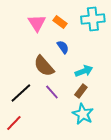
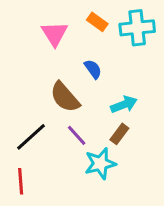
orange rectangle: (60, 22) -> (97, 22), moved
cyan star: (83, 114) -> (100, 163), moved, turned 30
red line: (14, 123) -> (21, 181), turned -48

